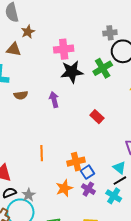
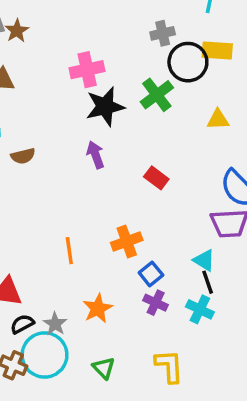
brown star: (28, 32) -> (17, 31), moved
purple arrow: (54, 100) -> (96, 155), moved
orange cross: (76, 162) -> (127, 241), moved
black line: (120, 181) -> (208, 282), turned -72
orange star: (64, 188) -> (98, 308), moved

